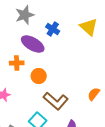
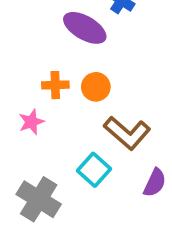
orange cross: (17, 63) -> (55, 85), moved

